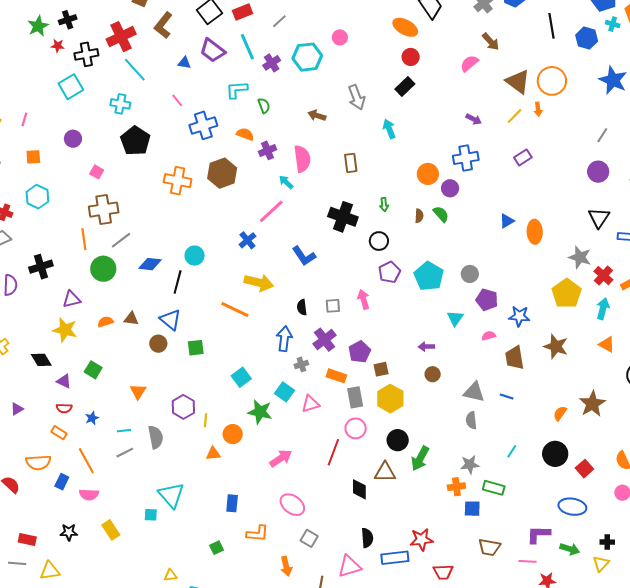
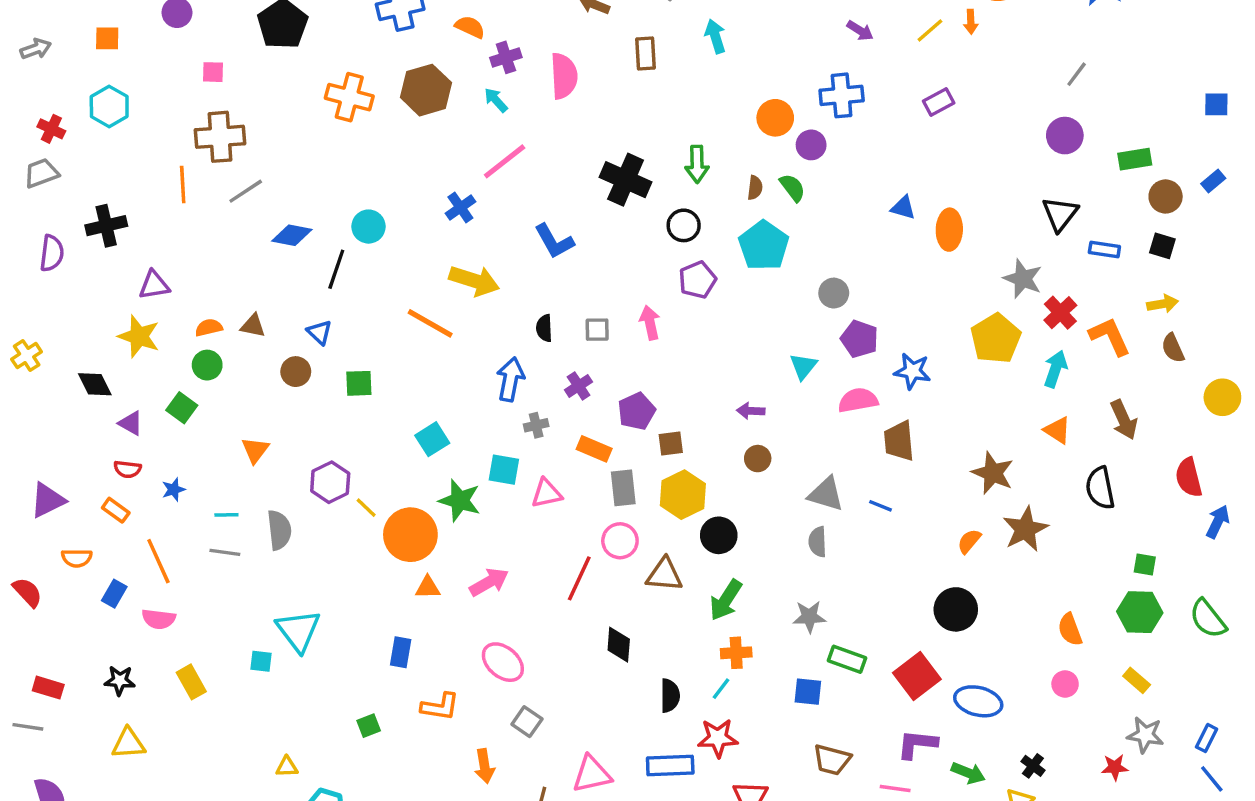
brown rectangle: (351, 163) -> (646, 54), moved
pink square: (97, 172) -> (213, 72), turned -32
cyan arrow: (286, 182) -> (496, 100), moved
green arrow: (384, 204) -> (697, 164), size x1.5
blue triangle: (507, 221) -> (903, 208), turned 42
green circle: (103, 269) -> (207, 365), moved, size x0.7
cyan pentagon: (429, 276) -> (764, 246), moved
blue triangle: (170, 320) -> (319, 332), size x0.7
pink semicircle: (489, 336) -> (858, 400), size x1.6
purple cross: (325, 340) -> (579, 386), size x0.7
brown star: (556, 346) -> (993, 473), moved
cyan square: (284, 392) -> (504, 470), turned -30
purple triangle: (17, 409) -> (48, 500), moved, size x1.6
yellow line: (205, 420) -> (366, 508), turned -56
orange circle: (233, 434) -> (410, 535), size x1.6
black circle: (398, 440) -> (719, 535), moved
cyan line: (512, 451) -> (721, 689), moved
gray line: (125, 453) -> (225, 552), turned 30
orange triangle: (213, 454) -> (428, 587), moved
orange semicircle: (38, 462) -> (77, 558), size x0.7
red square: (584, 469) -> (917, 676), moved, size x1.5
brown triangle: (385, 472) -> (664, 575), moved
orange cross: (456, 487) -> (736, 653), moved
black semicircle: (367, 538) -> (670, 696), moved
black cross: (607, 542) -> (1033, 766), turned 32
yellow triangle: (50, 571) -> (128, 743), moved

